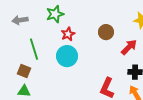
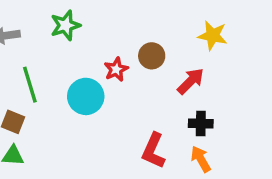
red star: (68, 34) -> (116, 69), moved

